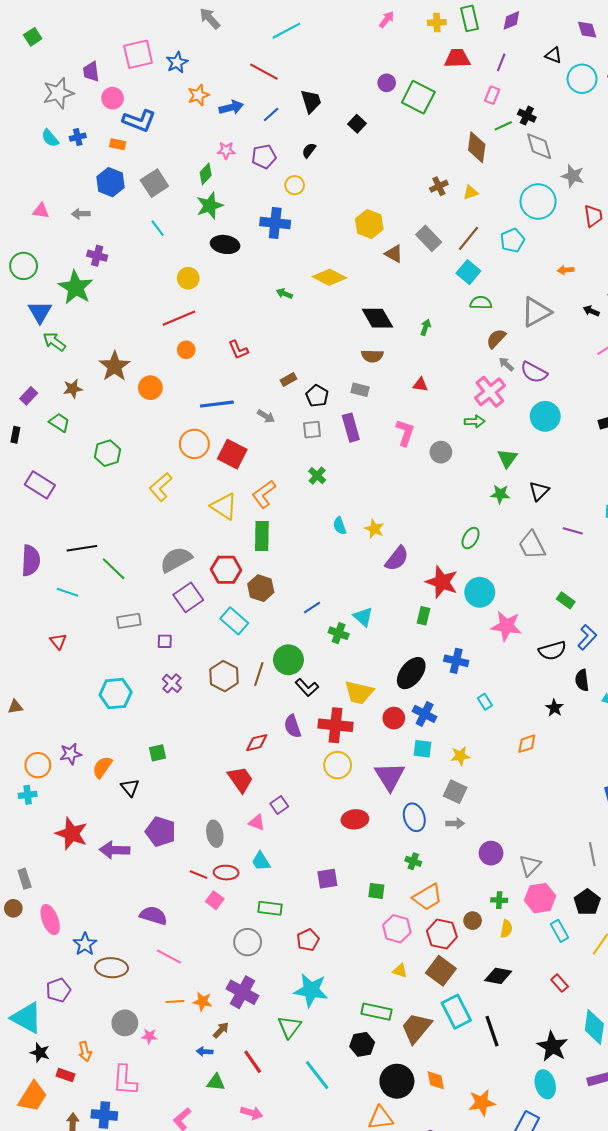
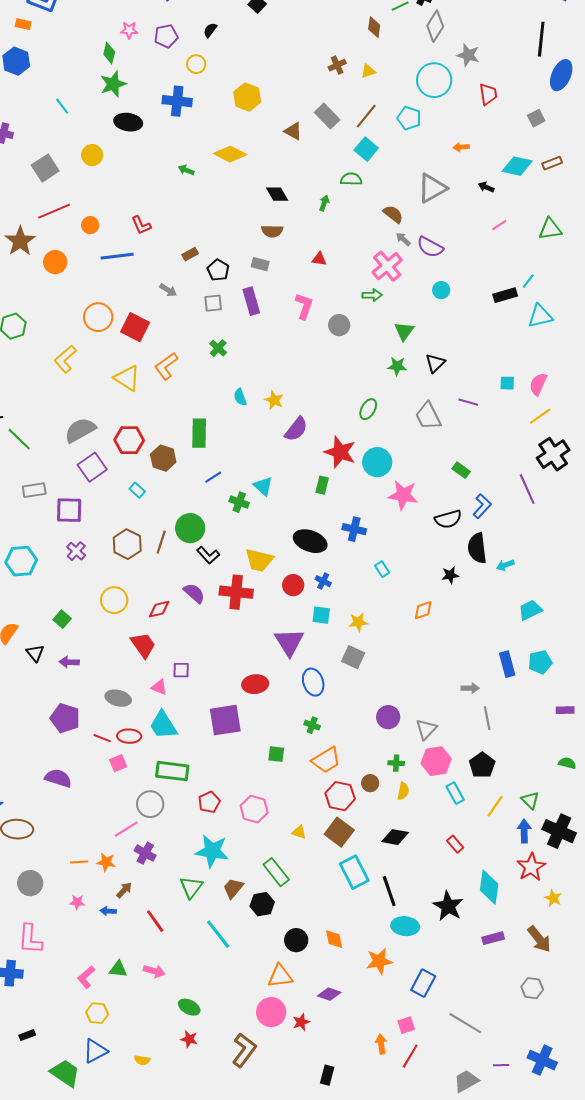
gray diamond: (539, 146) -> (435, 26), turned 48
brown diamond: (477, 147) -> (374, 27), size x0.7
green diamond: (206, 174) -> (109, 53), turned -30
gray square: (154, 183) -> (45, 168), moved
yellow hexagon: (369, 224) -> (247, 97), moved
cyan pentagon: (512, 240) -> (409, 118), turned -30
green semicircle: (481, 303) -> (351, 179), moved
red line: (179, 318) -> (54, 211), moved
black diamond: (377, 318) -> (277, 194), size x0.7
brown semicircle: (496, 339) -> (393, 214), turned 85
blue line: (217, 404) -> (117, 256), moved
cyan circle: (545, 416) -> (441, 290), size x0.6
green rectangle: (262, 536) -> (199, 433), moved
cyan rectangle: (234, 621) -> (137, 490), size x0.6
purple square: (165, 641) -> (69, 510), size x1.8
black ellipse: (411, 673) -> (310, 541), turned 72
black semicircle: (582, 680) -> (477, 548), size x1.4
black star: (554, 708) -> (450, 575), turned 30
blue cross: (425, 714) -> (323, 581), size x0.7
purple semicircle: (293, 726) -> (194, 593), turned 150
green square: (158, 753) -> (62, 619), turned -36
yellow circle: (338, 765) -> (114, 600), moved
purple square: (279, 805) -> (181, 670), turned 36
gray arrow: (455, 823) -> (470, 688), moved
purple pentagon: (161, 832) -> (65, 718), moved
gray ellipse: (215, 834) -> (118, 698), turned -65
purple arrow: (115, 850) -> (69, 662), moved, size x0.7
cyan trapezoid: (261, 861) -> (163, 725), size x1.5
purple square: (327, 879) -> (225, 720), moved, size x1.6
pink square: (215, 900) -> (118, 763), turned 30
green rectangle: (270, 908) -> (172, 771), size x1.4
pink hexagon: (397, 929) -> (254, 809), moved
pink line: (169, 956) -> (126, 829), moved, turned -60
purple cross: (242, 992) -> (145, 853), size x0.7
green rectangle: (376, 1012) -> (276, 872), turned 40
brown trapezoid: (416, 1028) -> (233, 888), moved, size x0.7
pink star: (149, 1036) -> (77, 902), moved
black circle: (397, 1081) -> (296, 940), size x0.7
green triangle: (216, 1082) -> (118, 969), moved
cyan ellipse: (545, 1084) -> (405, 926), moved, turned -68

